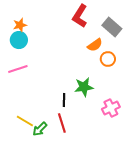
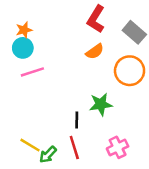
orange semicircle: (95, 45) -> (95, 52), moved
orange circle: (108, 59) -> (130, 71), size x1.6
pink line: (18, 69) -> (32, 72), moved
pink cross: (111, 108) -> (118, 147), moved

